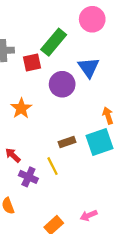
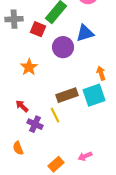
red square: (32, 63) -> (38, 29), turned 35
blue triangle: (89, 67) -> (85, 33), turned 48
brown rectangle: (67, 142) -> (67, 95), size x1.5

